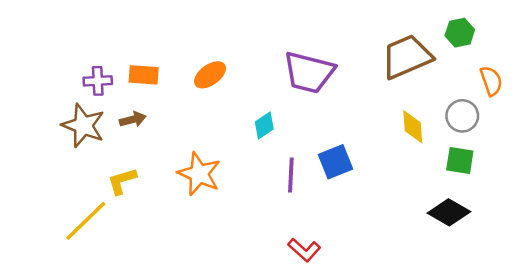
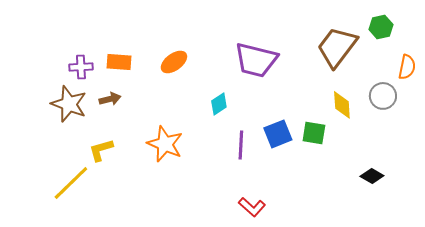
brown trapezoid: (407, 57) -> (337, 47), turned -30
orange semicircle: (491, 81) -> (407, 67), turned 30
green square: (460, 161) -> (314, 133), moved
black diamond: (449, 212) -> (372, 176), size x0.7

